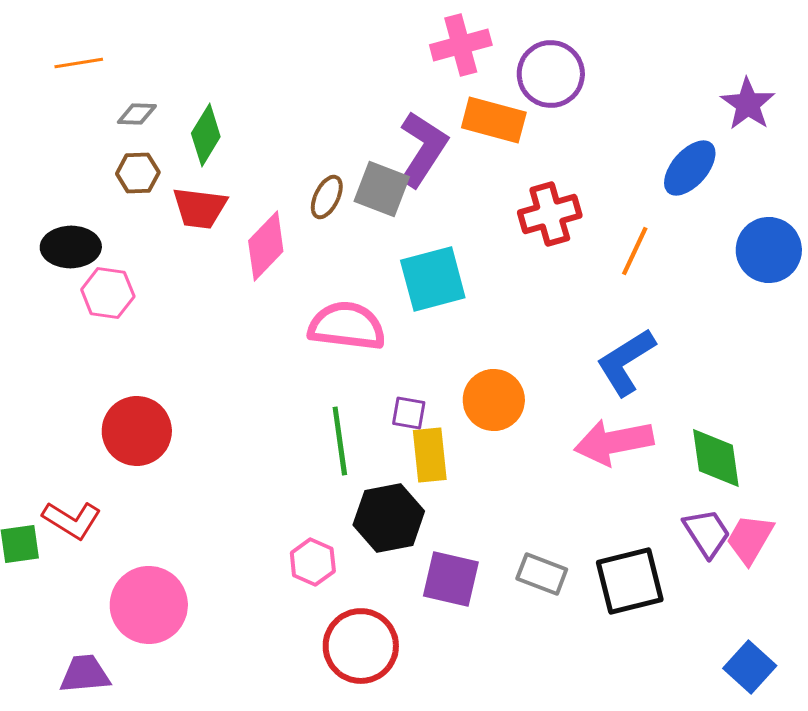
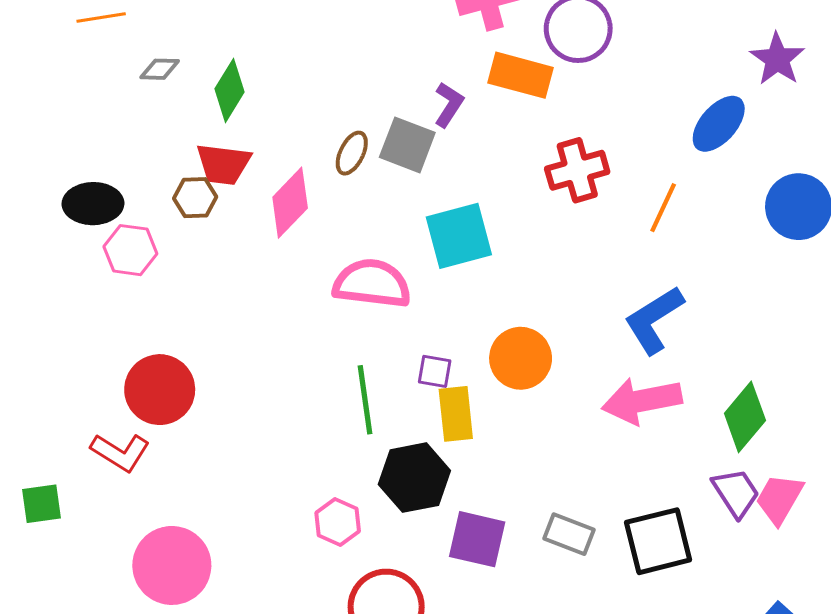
purple L-shape: (423, 149) -> (449, 105), size x0.6
brown hexagon: (138, 173) -> (195, 198), moved
green diamond: (716, 458) -> (745, 417), turned 48
red L-shape: (72, 520) -> (120, 452), moved

